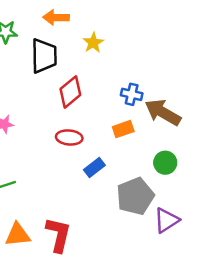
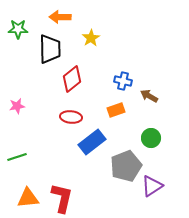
brown arrow: (163, 112) -> (149, 96), size x0.6
blue rectangle: (94, 167) -> (92, 142), size x1.5

